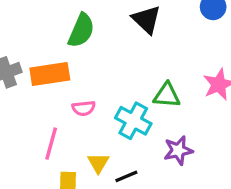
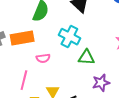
green triangle: (167, 95) -> (86, 57), moved
cyan cross: (133, 121) -> (69, 37), moved

